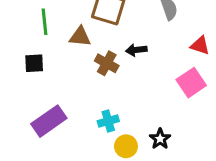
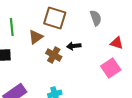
brown triangle: (80, 37) -> (36, 37), turned -42

